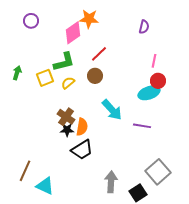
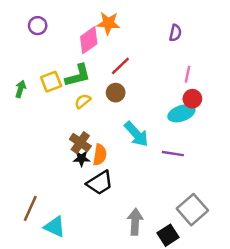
yellow square: (45, 78) -> (51, 82), moved

